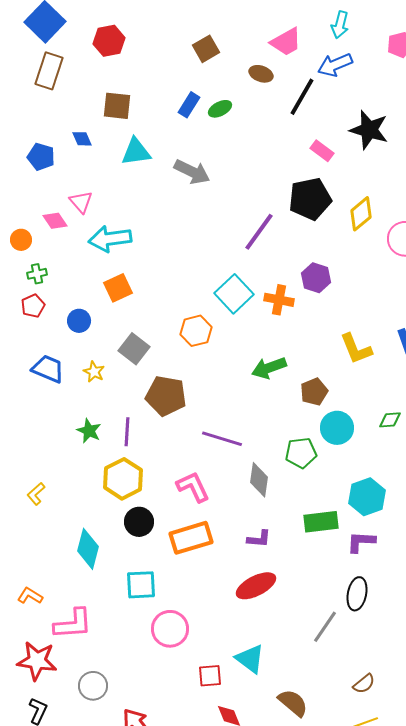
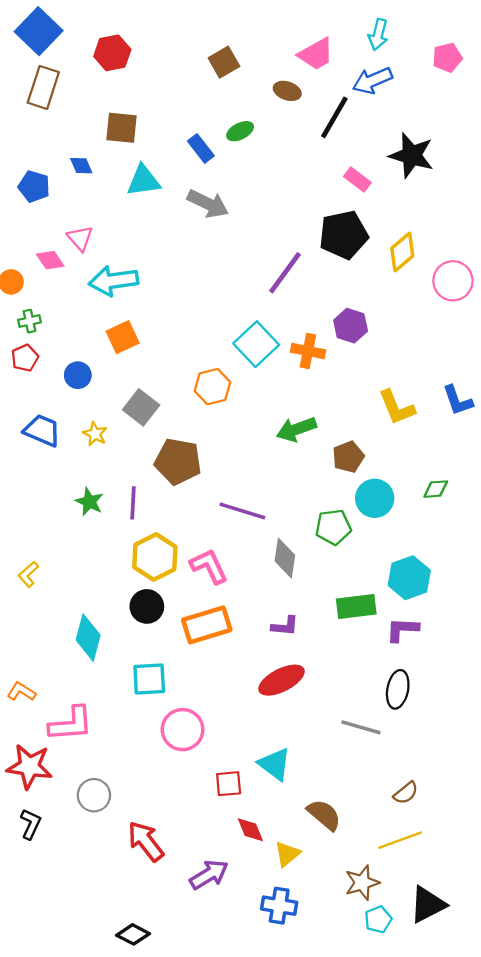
blue rectangle: (189, 105) -> (201, 148), moved, turned -70
yellow hexagon: (123, 479) -> (155, 557), moved
gray line: (325, 627) -> (361, 727), turned 72

